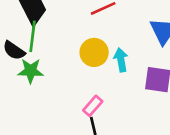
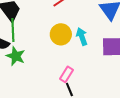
green star: (31, 71) -> (16, 56), turned 30

